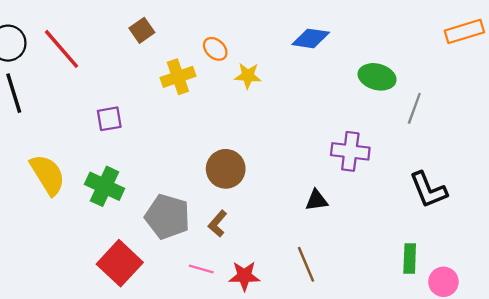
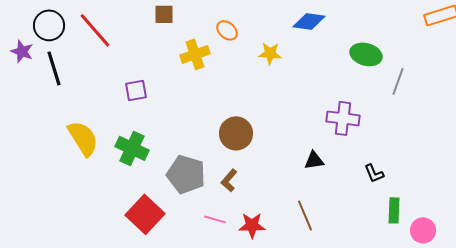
brown square: (142, 30) -> (164, 14), turned 35
yellow star: (248, 76) -> (270, 53), moved
black L-shape: (428, 190) -> (374, 173), moved, size x0.6

